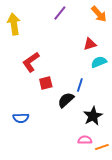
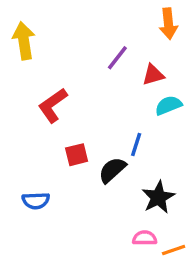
purple line: (60, 13) -> (117, 58), moved
orange arrow: (99, 14) -> (168, 24), turned 36
red square: (46, 83) -> (77, 155), moved

